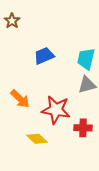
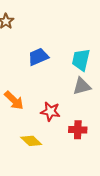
red star: (56, 110) -> (50, 111), size x0.7

